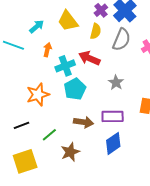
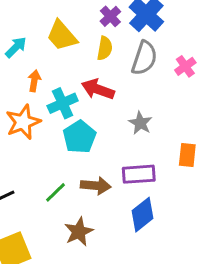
orange star: (38, 95) -> (23, 122), moved
green line: (49, 135) -> (56, 192), moved

